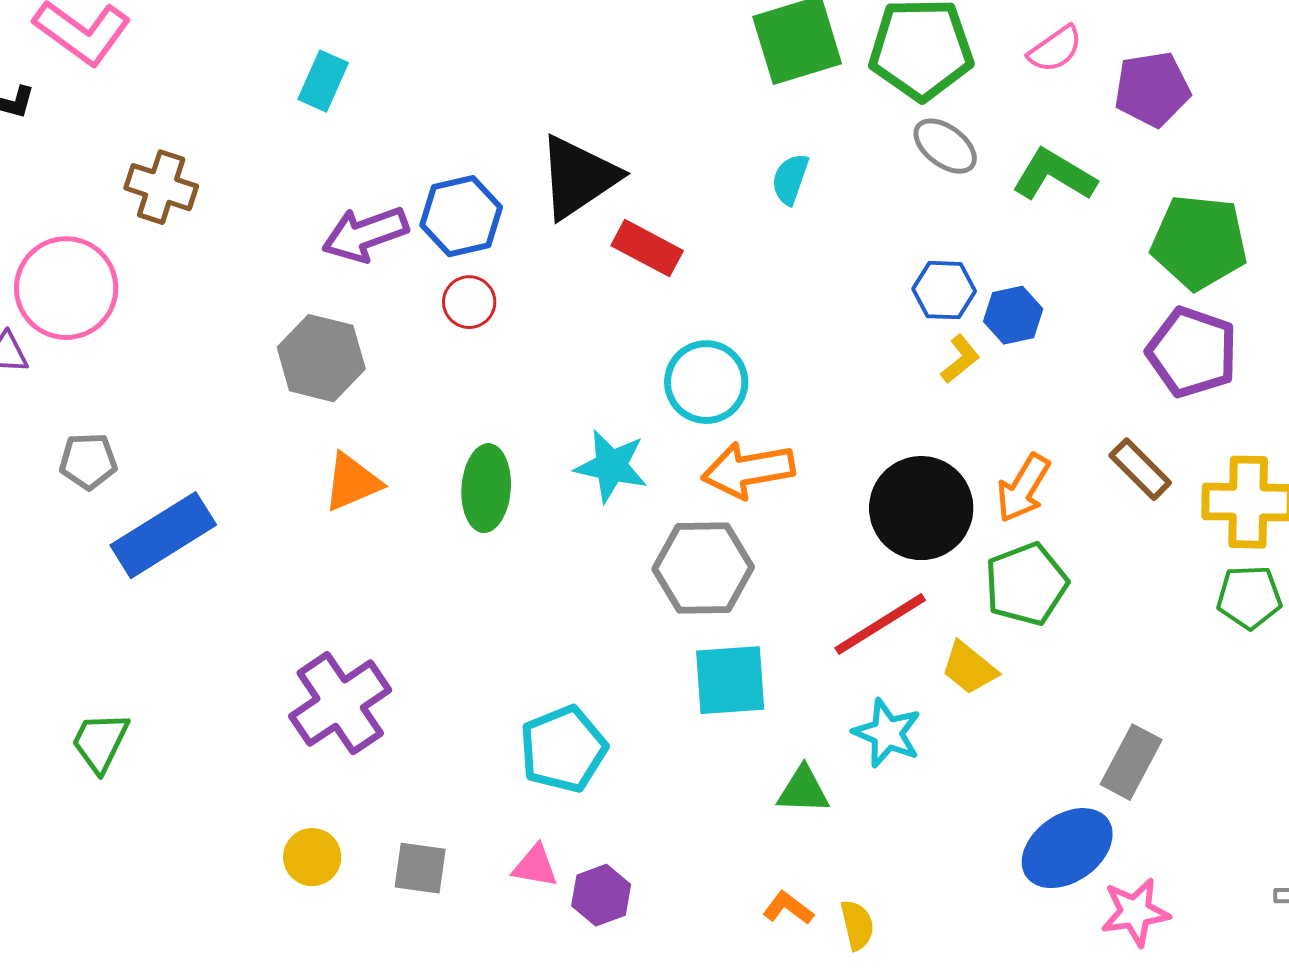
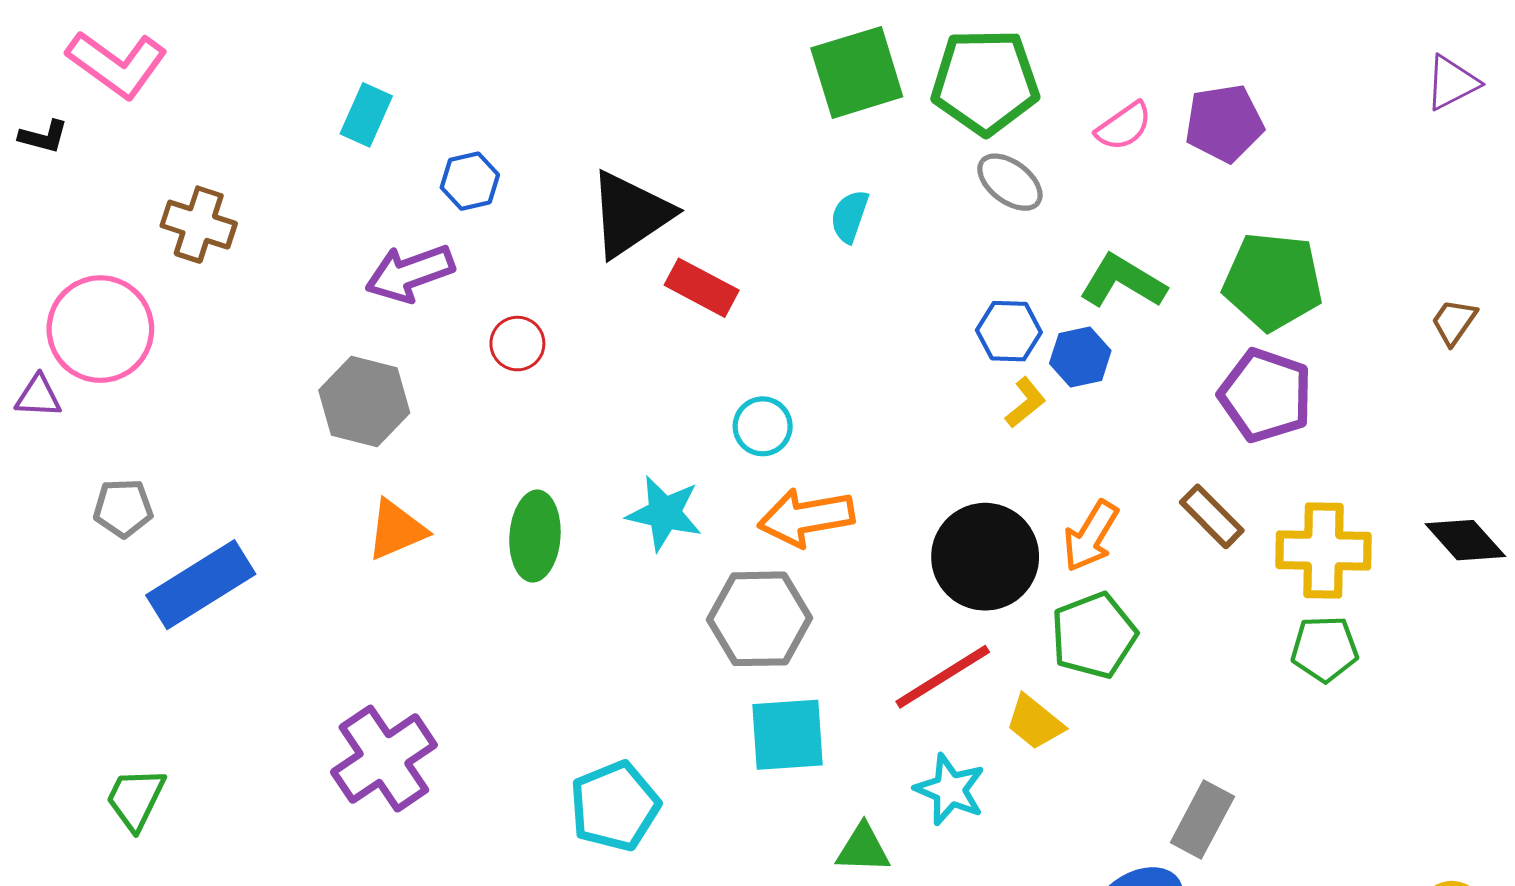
pink semicircle: (1055, 49) -> (1124, 126), moved
green L-shape: (1054, 175) -> (1123, 281), moved
blue hexagon: (461, 216) -> (470, 181), moved, size x0.7
cyan circle: (706, 382) -> (763, 426), size x0.7

